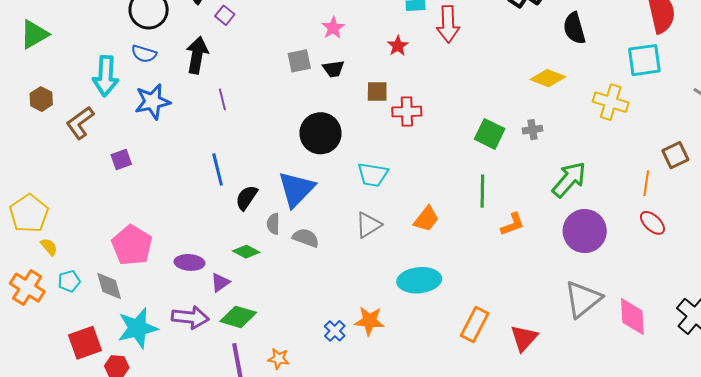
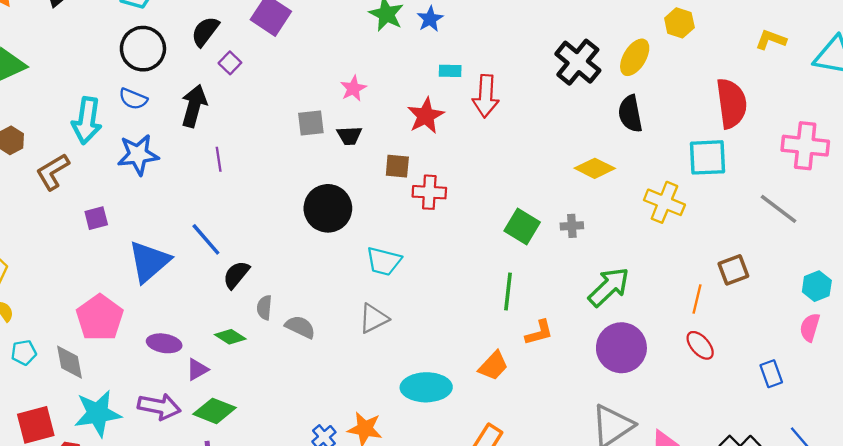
red star: (398, 46) -> (426, 116), size x1.5
blue line: (218, 170) -> (206, 239), turned -32
blue triangle: (296, 189) -> (149, 262), moved
orange trapezoid: (426, 219) -> (493, 366), moved

